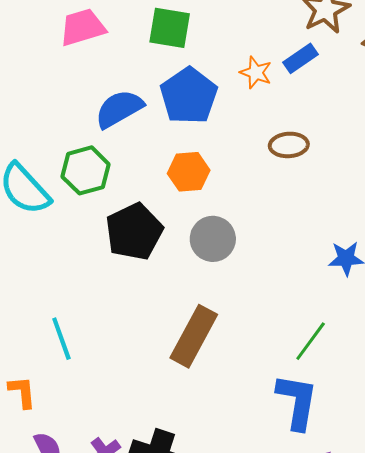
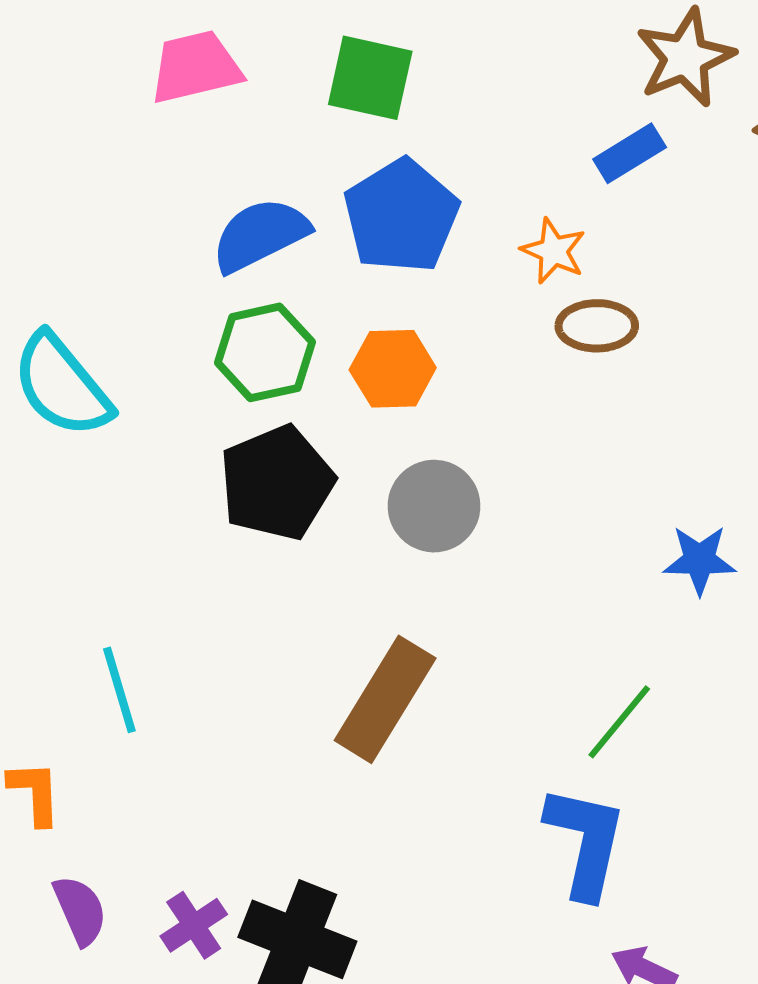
orange star: (256, 73) -> (553, 251), moved
green hexagon: (86, 170) -> (265, 352), moved

